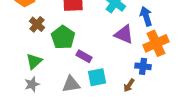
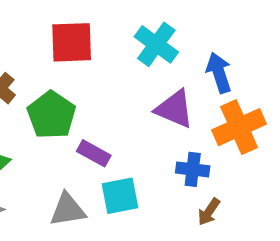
blue cross: (143, 66) -> (193, 169), moved
brown arrow: (129, 85) -> (209, 212), moved

